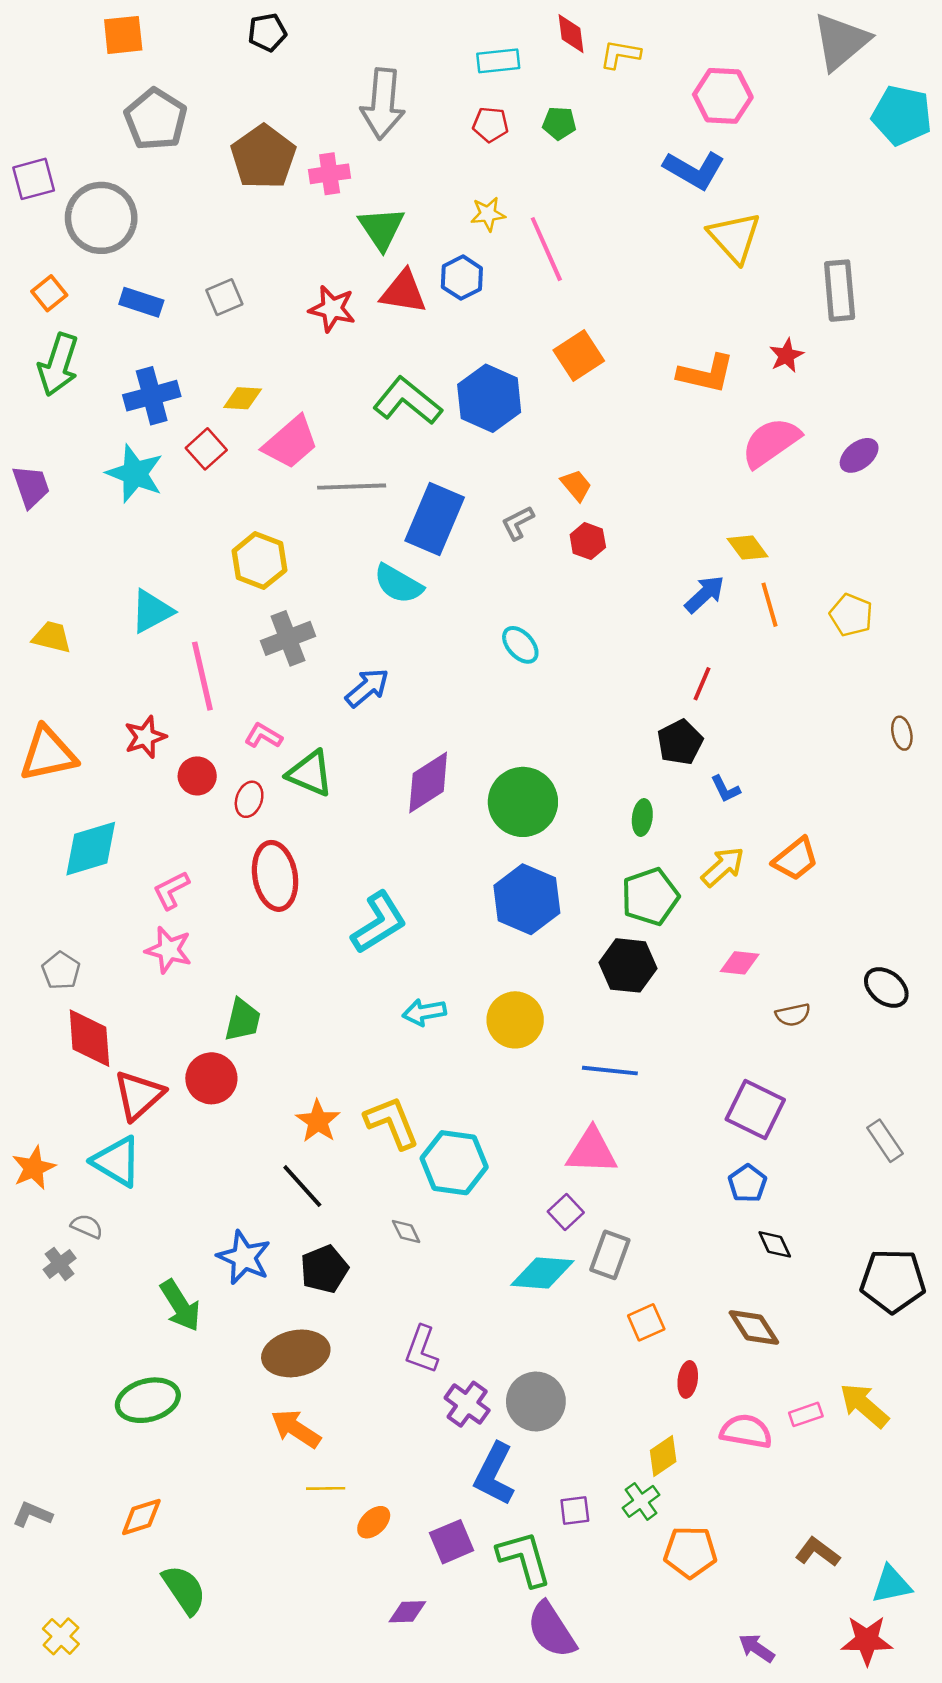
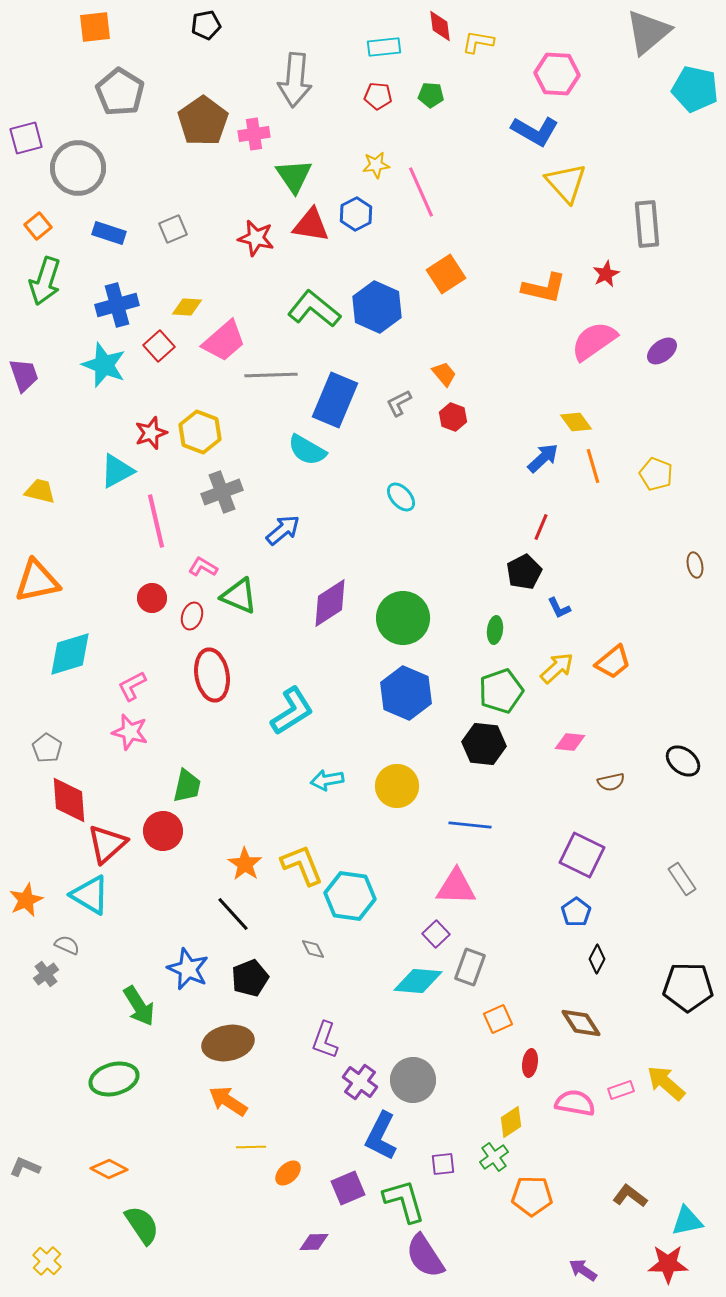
red star: (145, 737) -> (151, 433), moved
black diamond: (775, 1244) -> (597, 959), turned 52
orange diamond: (141, 1517) -> (109, 1169), turned 45

